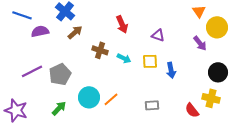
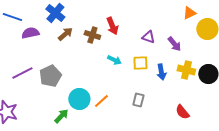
orange triangle: (199, 11) -> (189, 13), turned 40
purple arrow: (200, 43) -> (174, 44), moved
brown cross: (100, 50) -> (92, 35), moved
yellow cross: (211, 98) -> (186, 70), moved
gray rectangle: (152, 105) -> (138, 100), moved, turned -72
green arrow: (59, 108) -> (61, 116), moved

